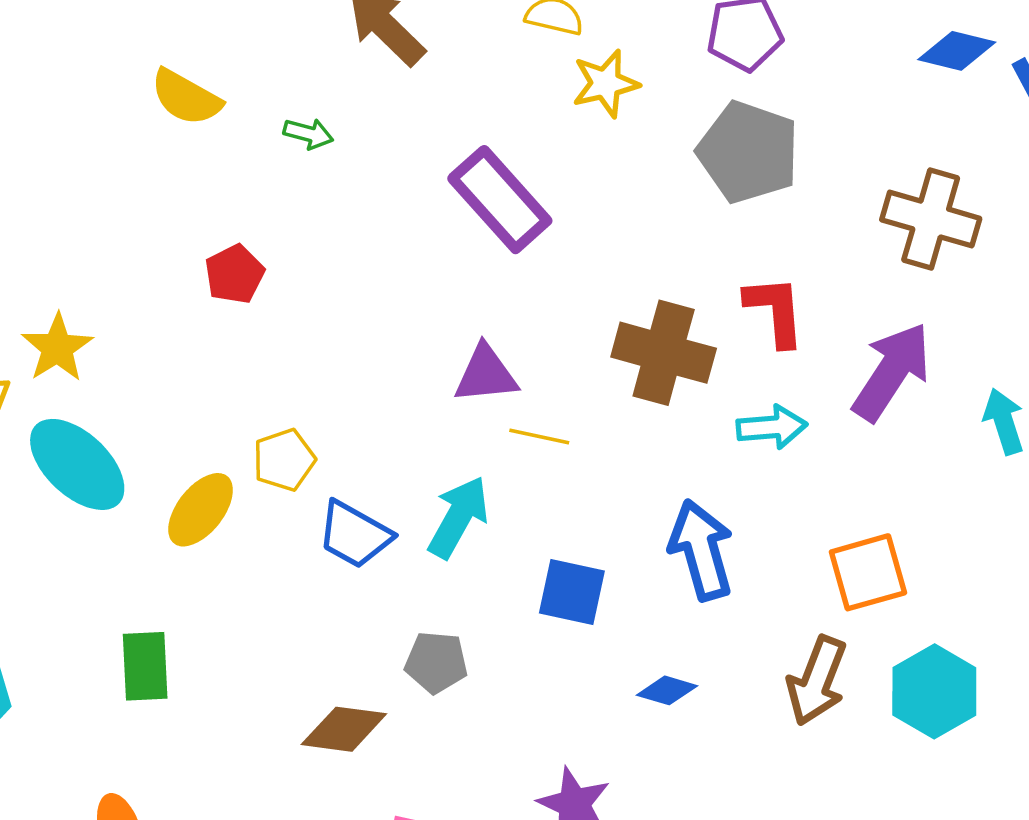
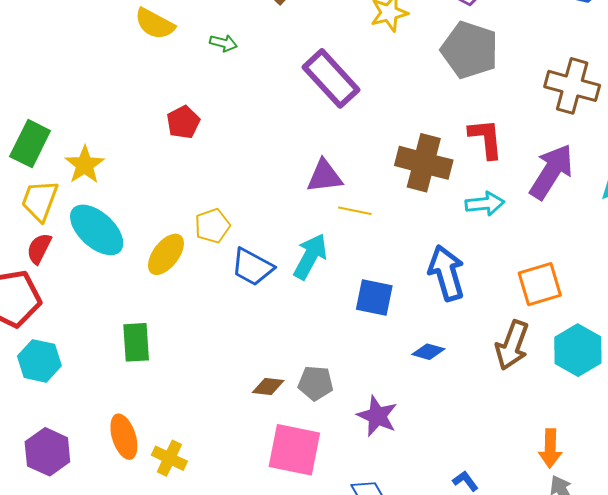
gray pentagon: (436, 662) -> (316, 383), moved
brown diamond: (344, 729) -> (268, 387), moved, size x0.7

